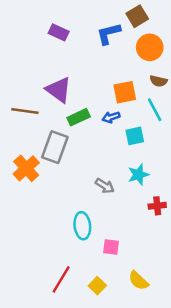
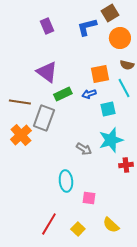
purple rectangle: (59, 32) -> (47, 26), turned 42
brown line: (25, 111) -> (20, 102), moved
cyan star: (138, 175) -> (111, 140), size x1.4

